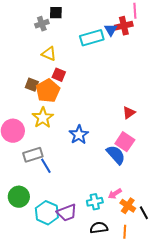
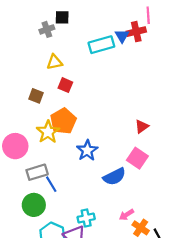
yellow triangle: (49, 54) -> (54, 62), turned -35
orange pentagon: (48, 91) -> (63, 121), moved
blue semicircle: (116, 155) -> (114, 177), moved, turned 105
green circle: (19, 197) -> (34, 205), moved
cyan cross: (95, 202) -> (86, 218), moved

